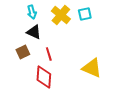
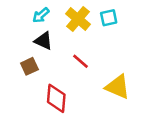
cyan arrow: (32, 12) -> (41, 15), turned 64
red line: (49, 54) -> (81, 61), moved, turned -32

